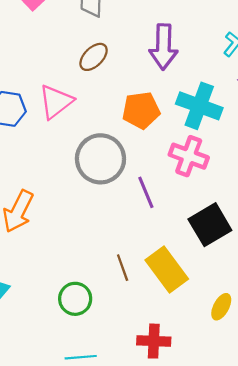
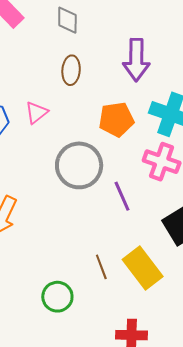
brown ellipse: (94, 57) -> (71, 70), turned -40
pink triangle: (56, 102) -> (36, 113), size x0.7

